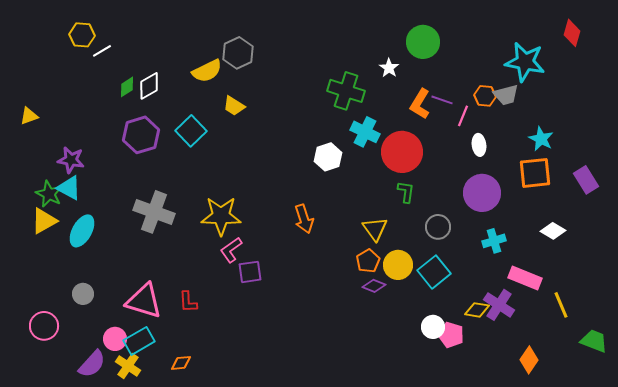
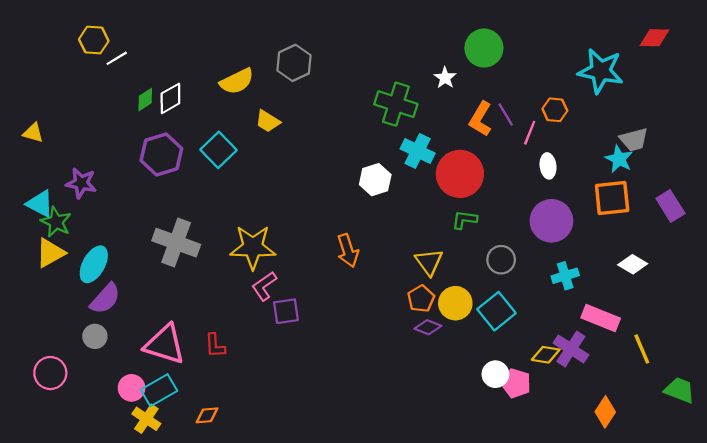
red diamond: (572, 33) -> (654, 38), turned 76
gray hexagon: (238, 53) -> (294, 63), moved
gray trapezoid: (506, 95) -> (634, 140), moved
purple line: (442, 100) -> (506, 114), turned 40
yellow triangle: (29, 116) -> (33, 133), turned 36
cyan triangle: (69, 188) -> (40, 204), moved
green L-shape: (406, 192) -> (464, 220), turned -90
purple semicircle: (92, 364) -> (105, 299), moved

